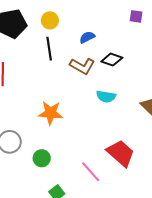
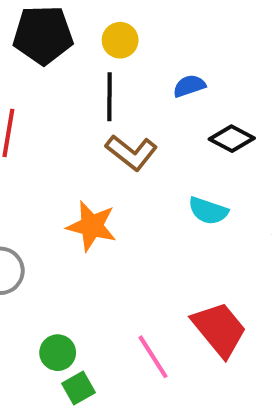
brown L-shape: (82, 66) -> (131, 153), moved
green circle: (42, 158) -> (58, 353), moved

